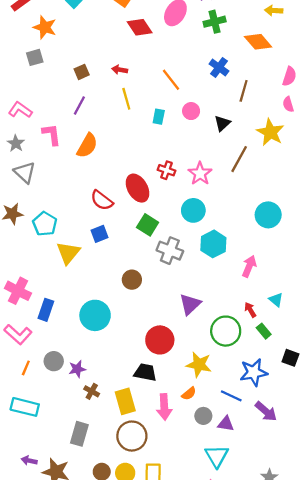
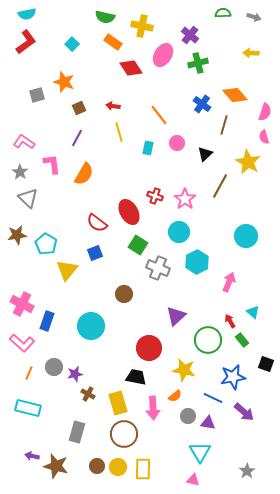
orange star: (45, 27) -> (64, 82), moved
orange diamond: (258, 42) -> (235, 95), moved

